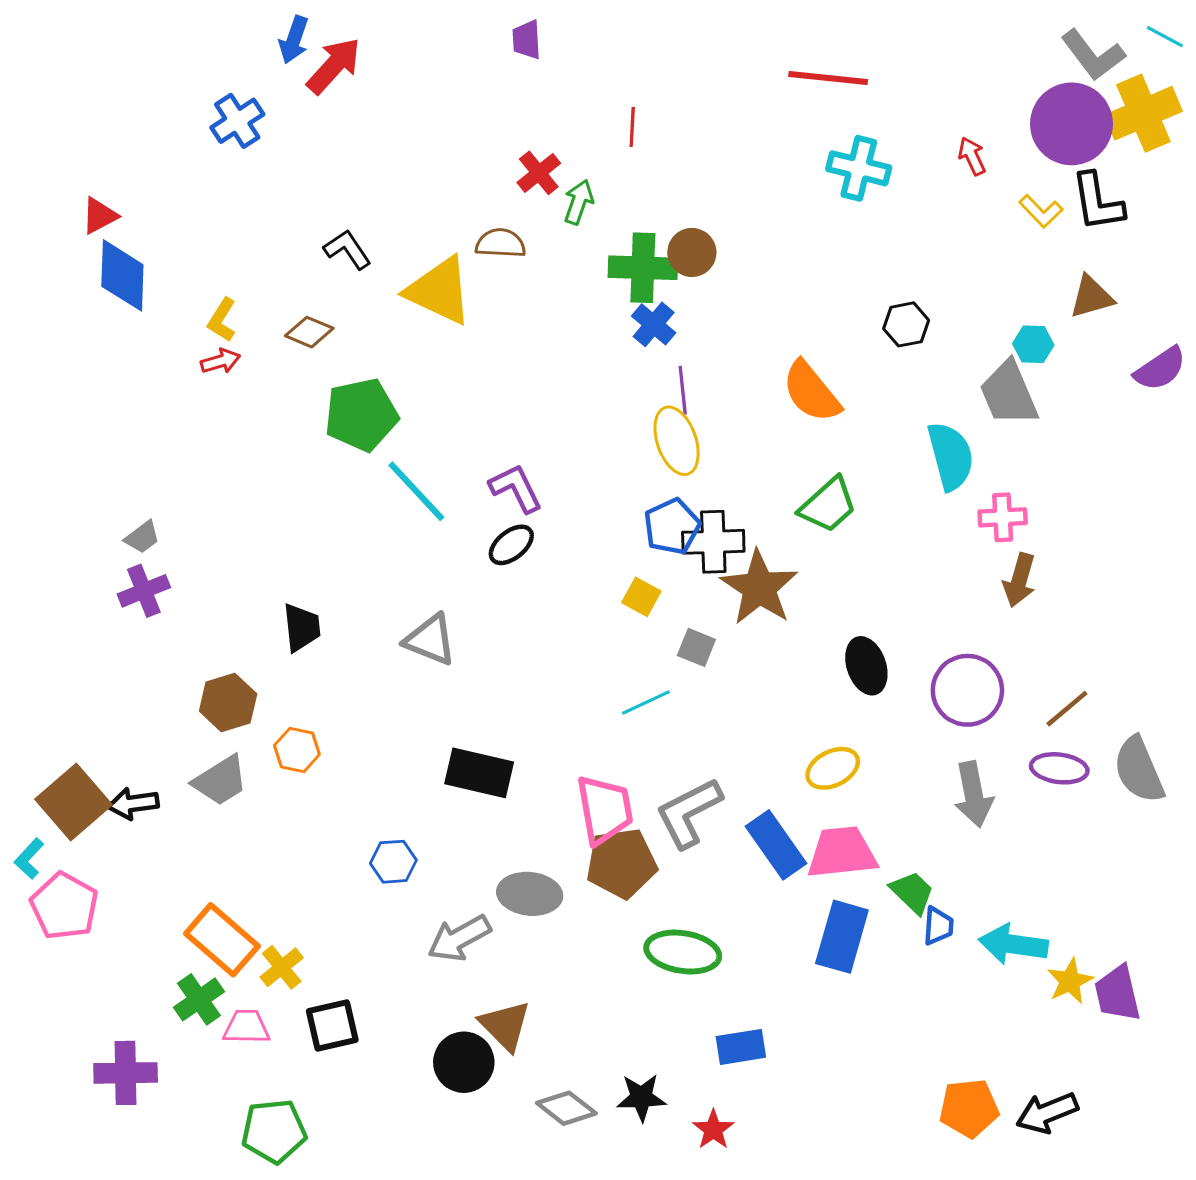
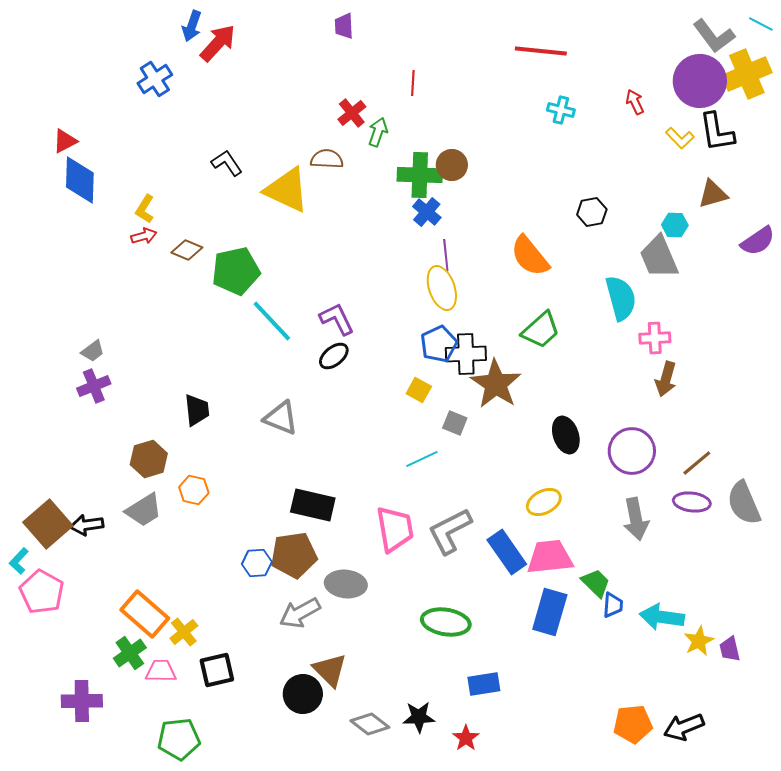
cyan cross: (859, 168) -> (561, 110), size x0.7
brown diamond: (309, 332) -> (187, 250), moved
brown pentagon: (621, 863) -> (294, 555), moved
purple trapezoid: (1117, 993) -> (730, 649), size x0.7

